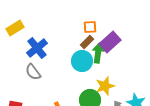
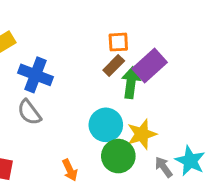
blue cross: (37, 48) -> (36, 75), turned -30
cyan circle: (82, 61) -> (106, 125), moved

